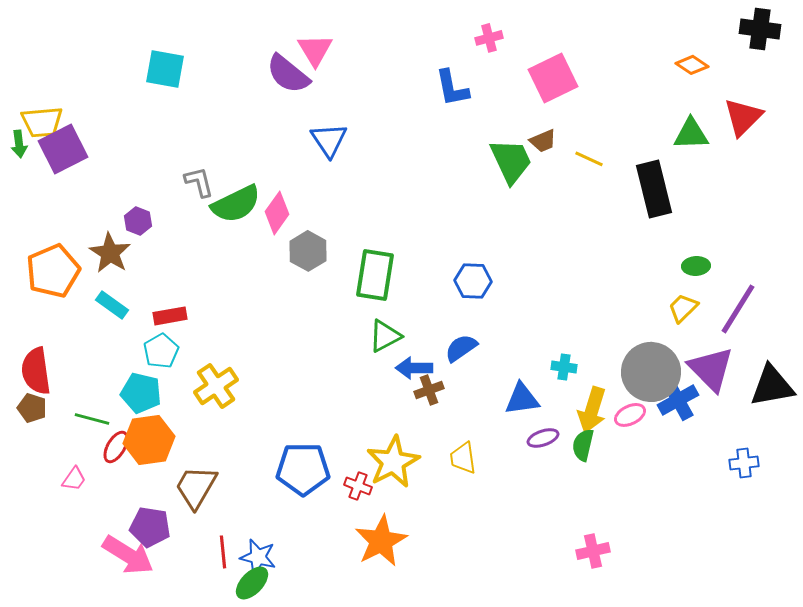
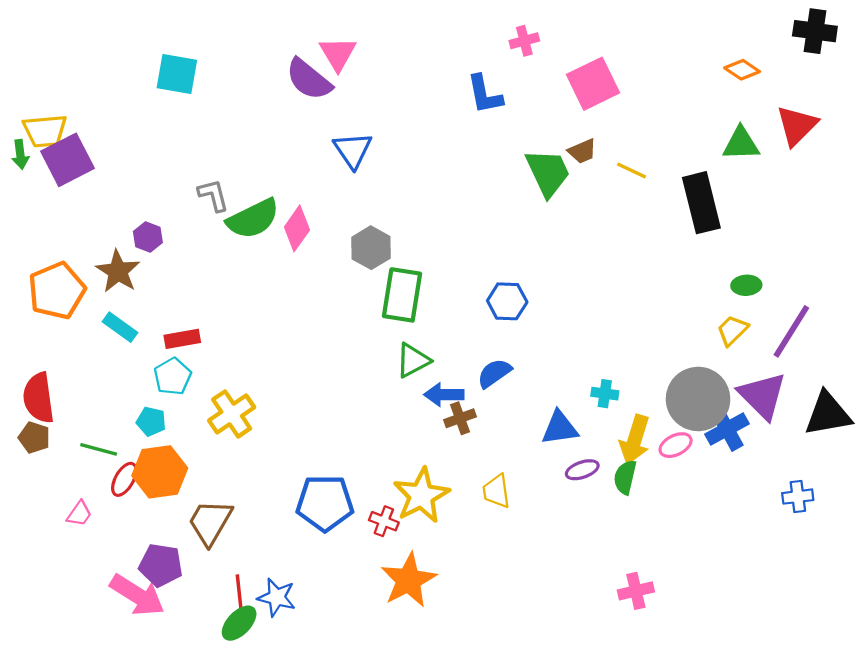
gray hexagon: (308, 251) -> (371, 248), moved
cyan pentagon: (141, 393) -> (151, 421), size x0.7
green ellipse: (252, 583) -> (239, 623), moved

